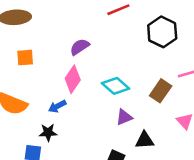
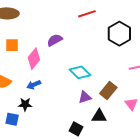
pink diamond: (73, 79) -> (34, 59), moved
brown rectangle: (161, 91) -> (108, 91), moved

